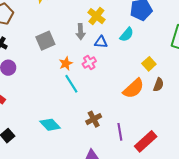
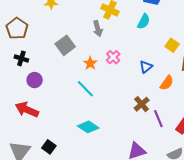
blue triangle: (101, 42) -> (146, 67), moved, turned -32
cyan line: (71, 84) -> (85, 89), moved
orange semicircle: (133, 88) -> (167, 83), moved, size x0.7
brown cross: (94, 119) -> (142, 104), moved

